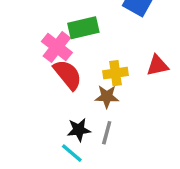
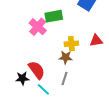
red semicircle: (68, 75) -> (37, 70), moved
black star: (79, 130) -> (22, 78), moved

